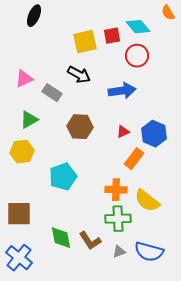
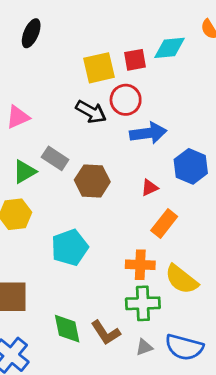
cyan diamond: (138, 27) -> (170, 48), turned -55
red circle: (137, 56) -> (126, 100), moved
gray rectangle: (52, 93) -> (55, 158), moved
blue hexagon: (154, 134) -> (191, 166), moved

